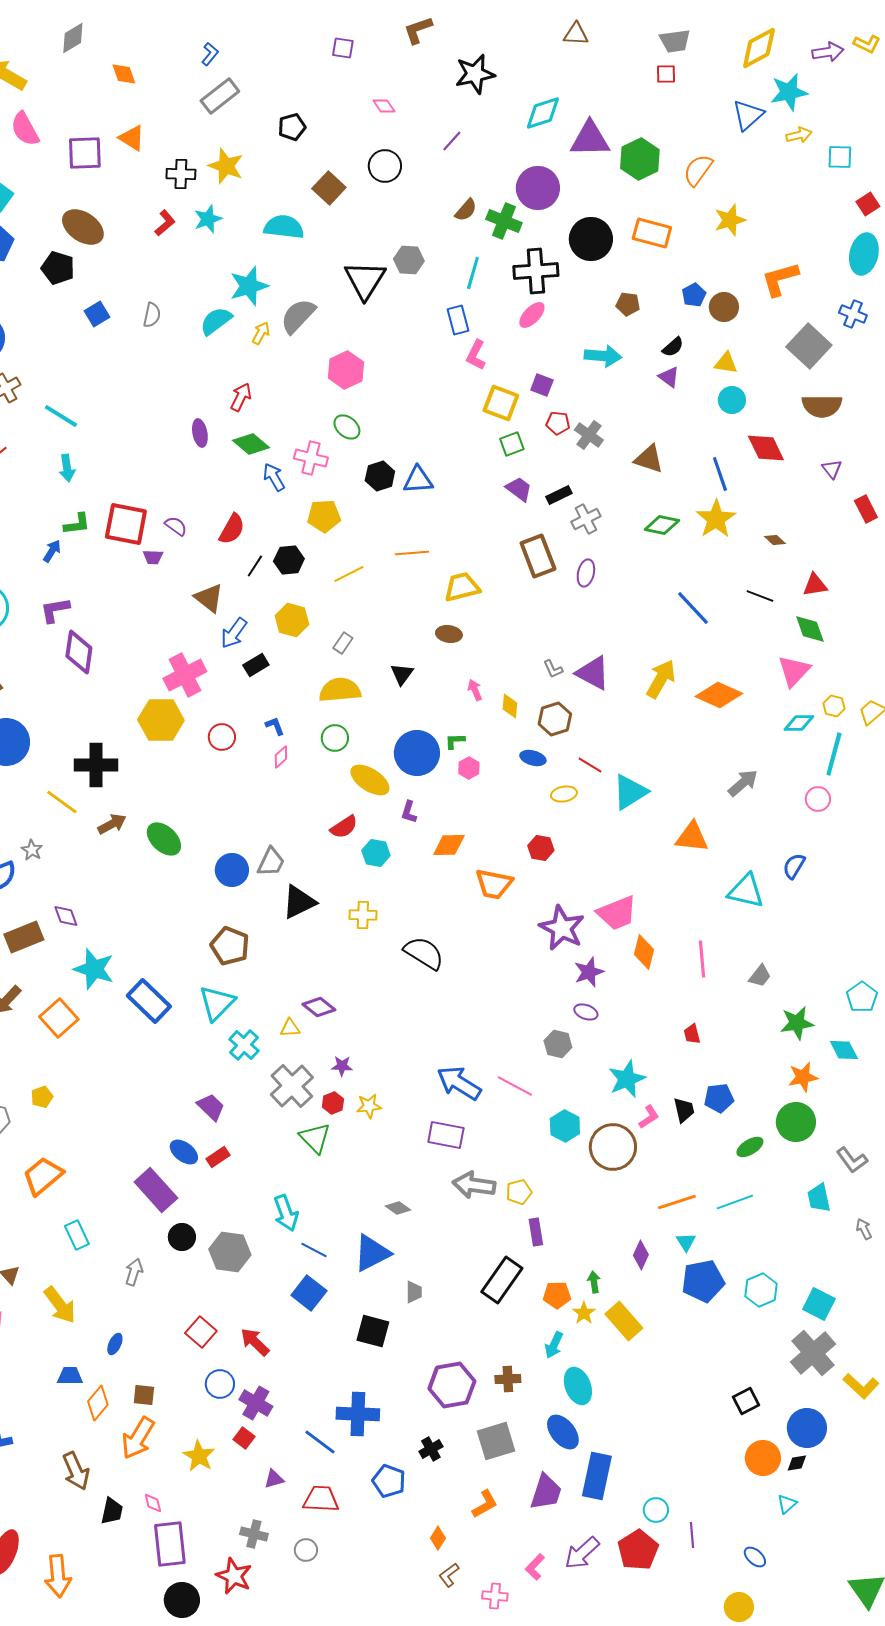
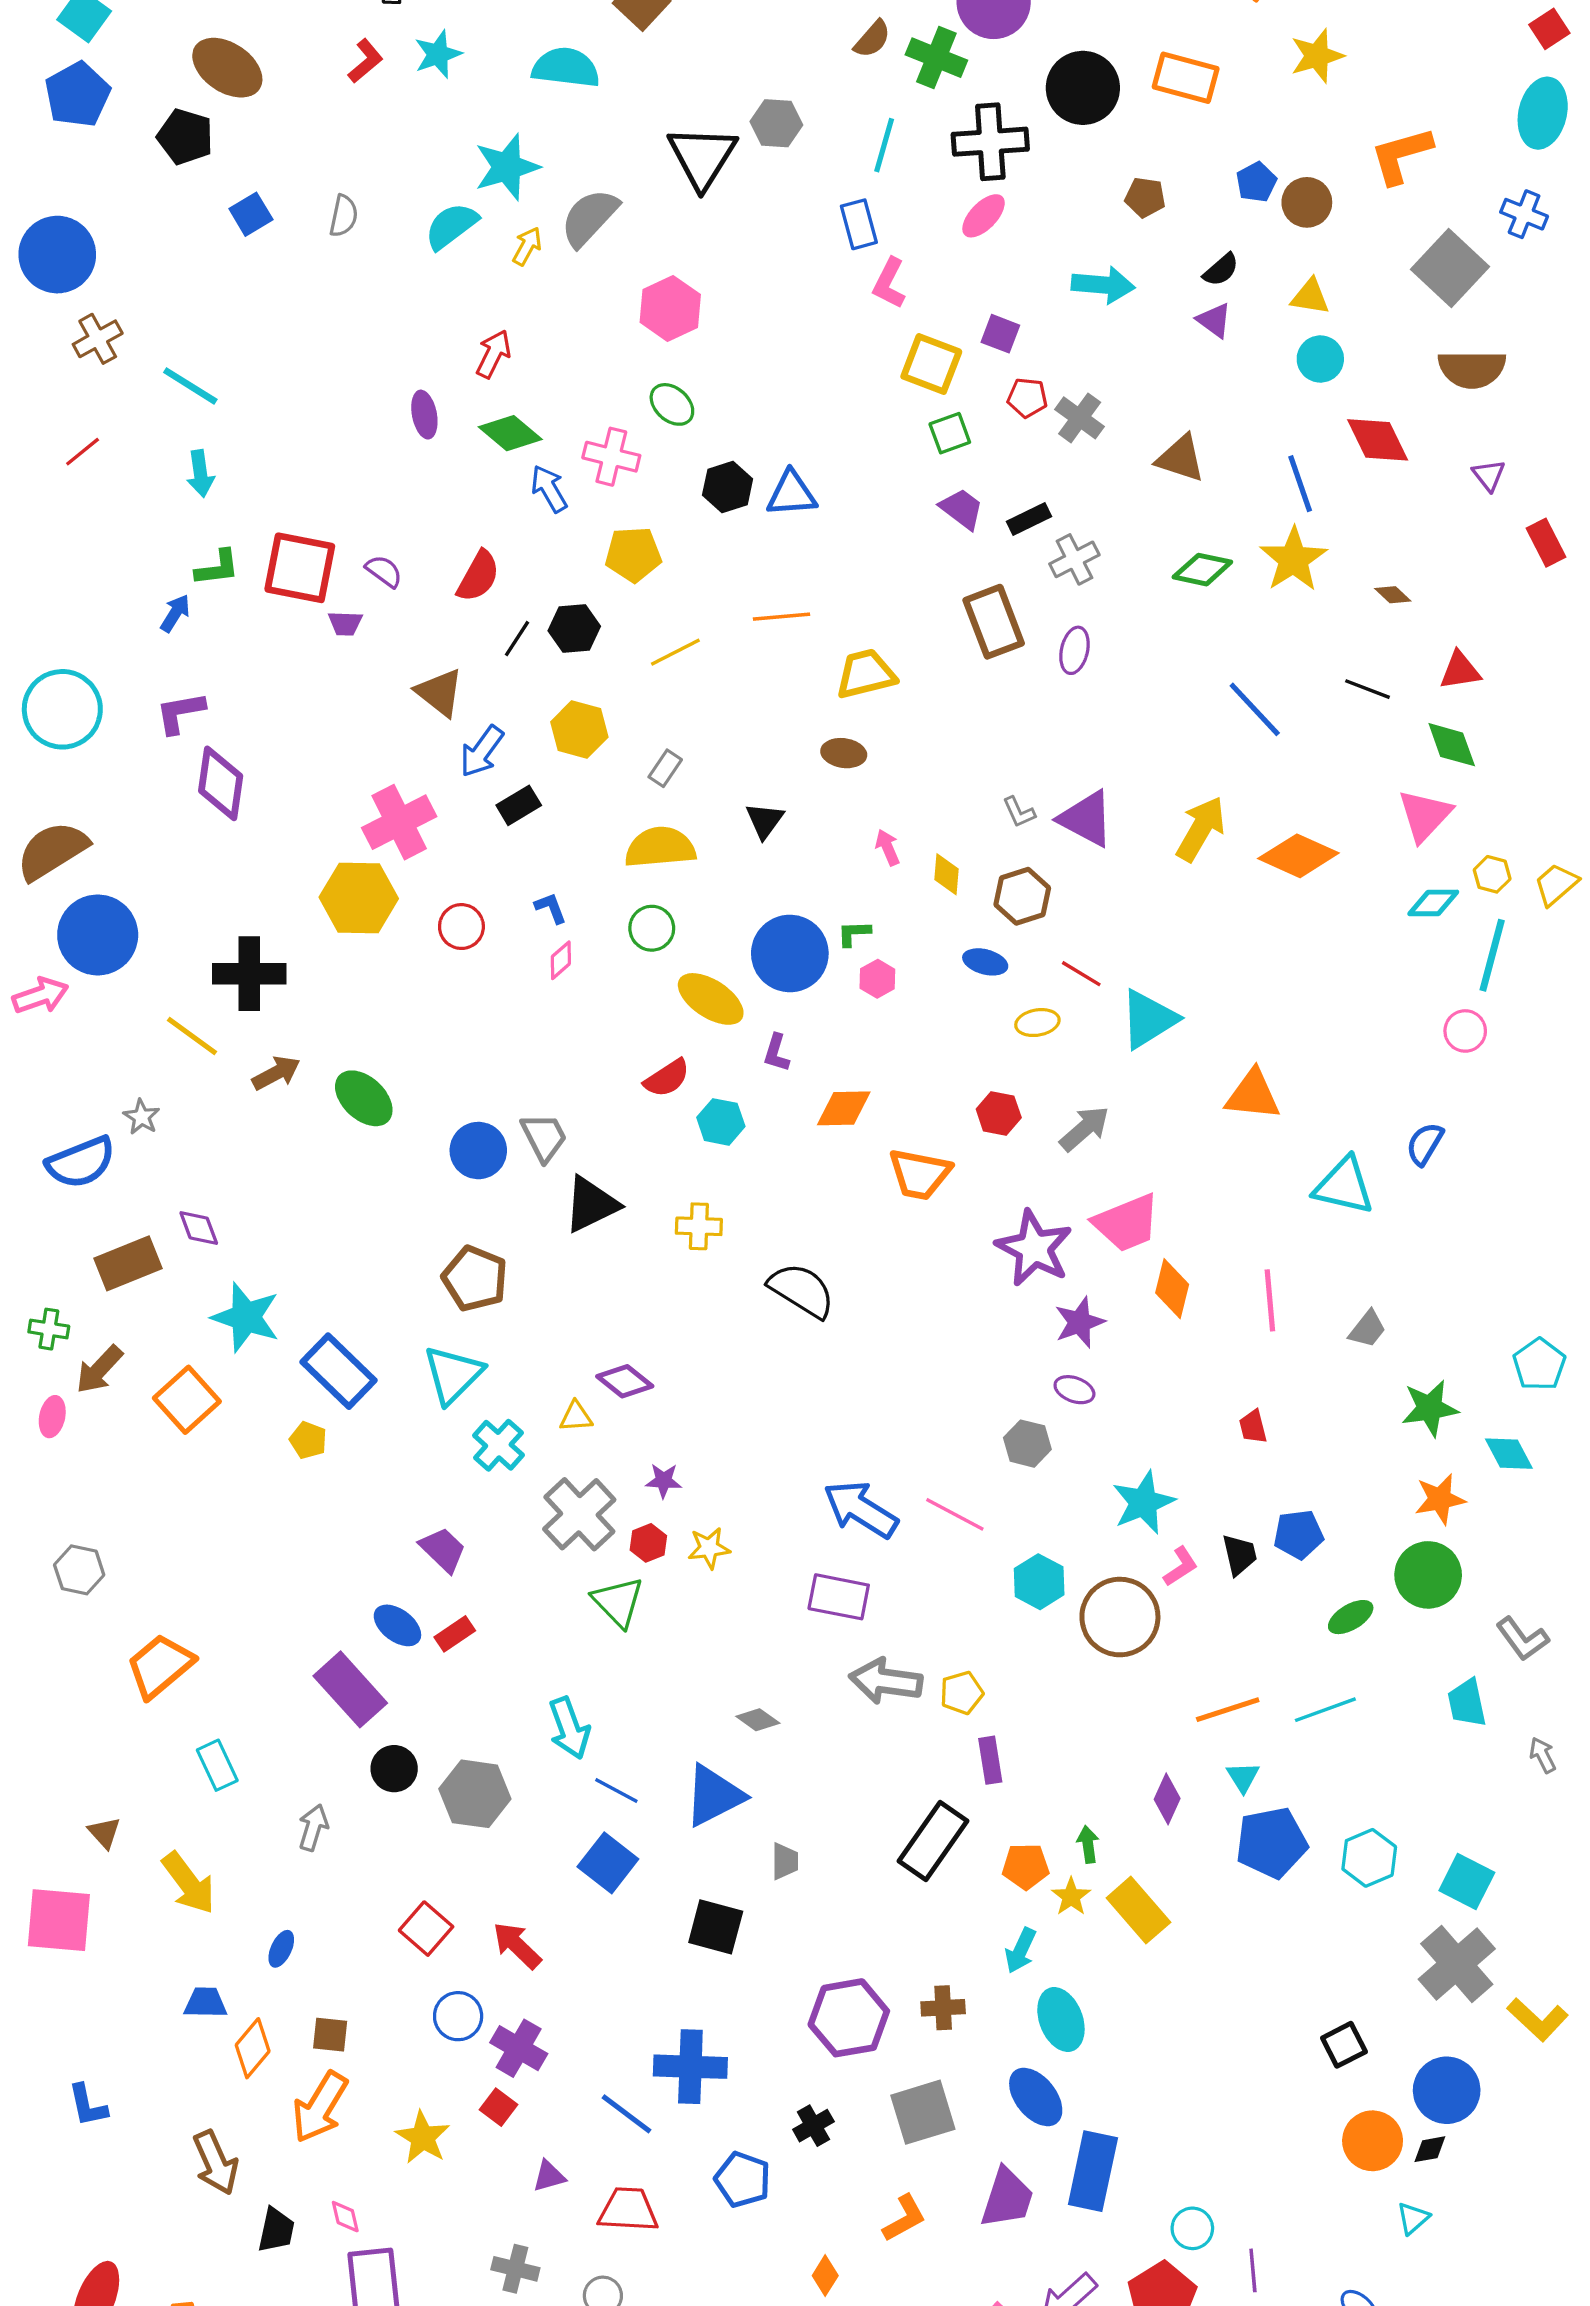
gray arrow: (743, 783) -> (1085, 1129), moved
gray trapezoid: (271, 862) -> (544, 1137), turned -52
yellow pentagon: (42, 1097) -> (308, 1440), moved, turned -30

